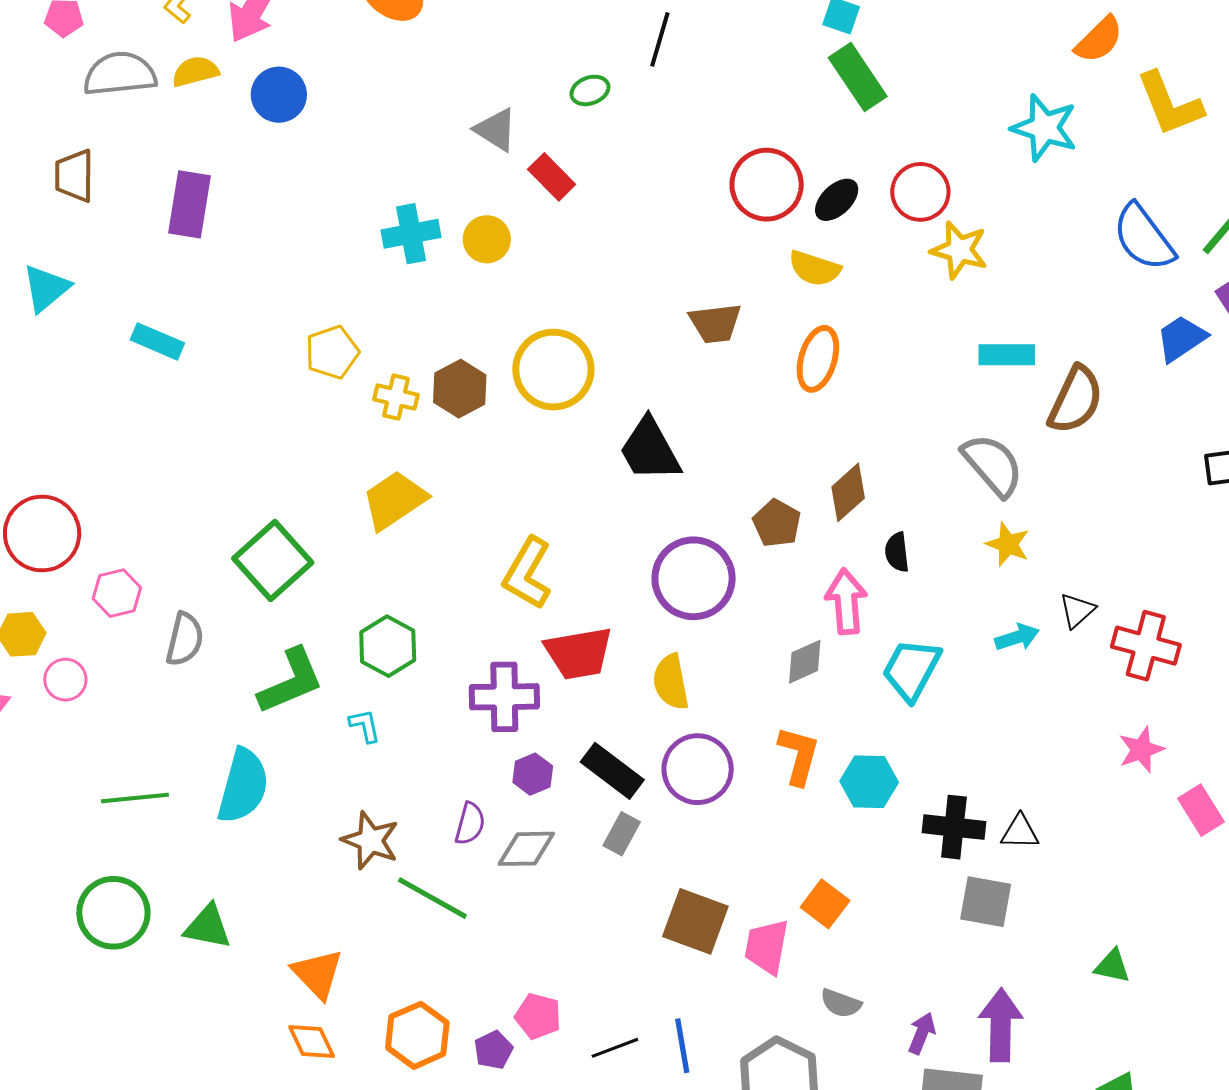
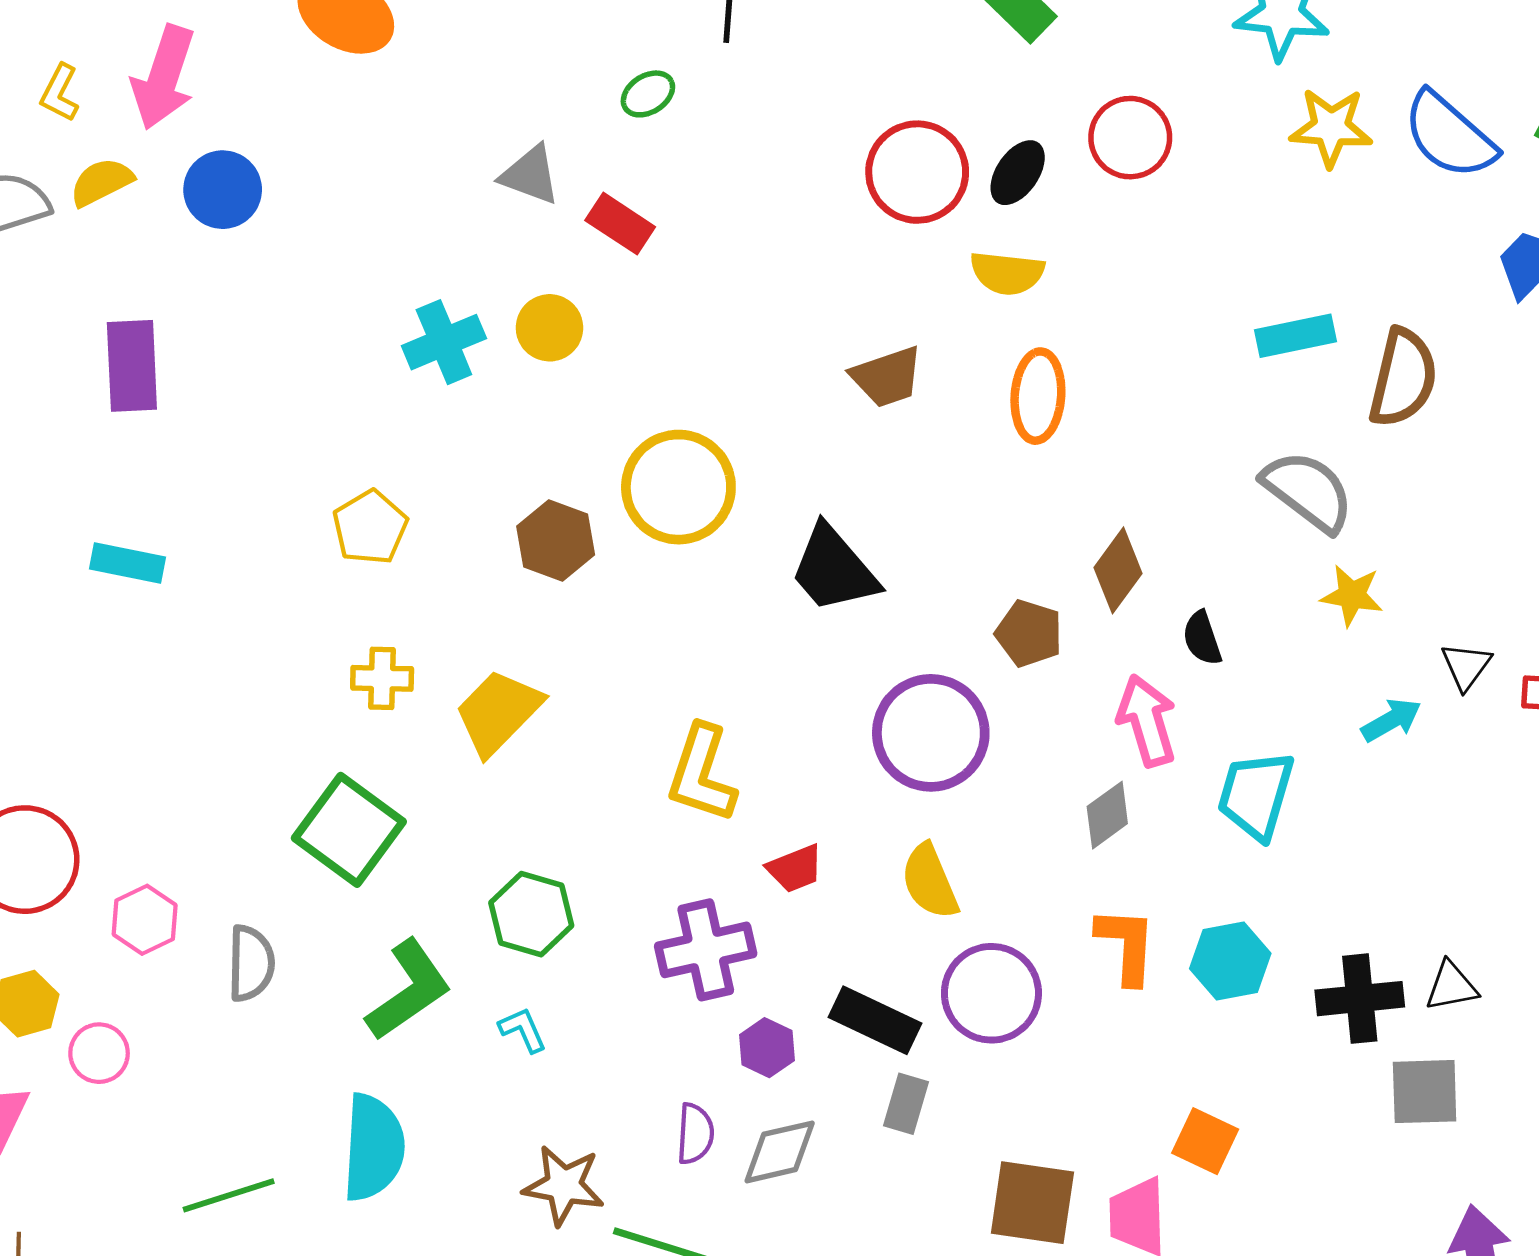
yellow star: (959, 250) -> (1331, 127), moved
yellow cross: (396, 397) -> (382, 678), moved
red trapezoid: (579, 653) -> (795, 869), size x0.6

